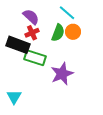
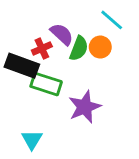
cyan line: (67, 13) -> (112, 20), moved
purple semicircle: (31, 17) -> (62, 34), moved
cyan triangle: (14, 97) -> (32, 140), moved

